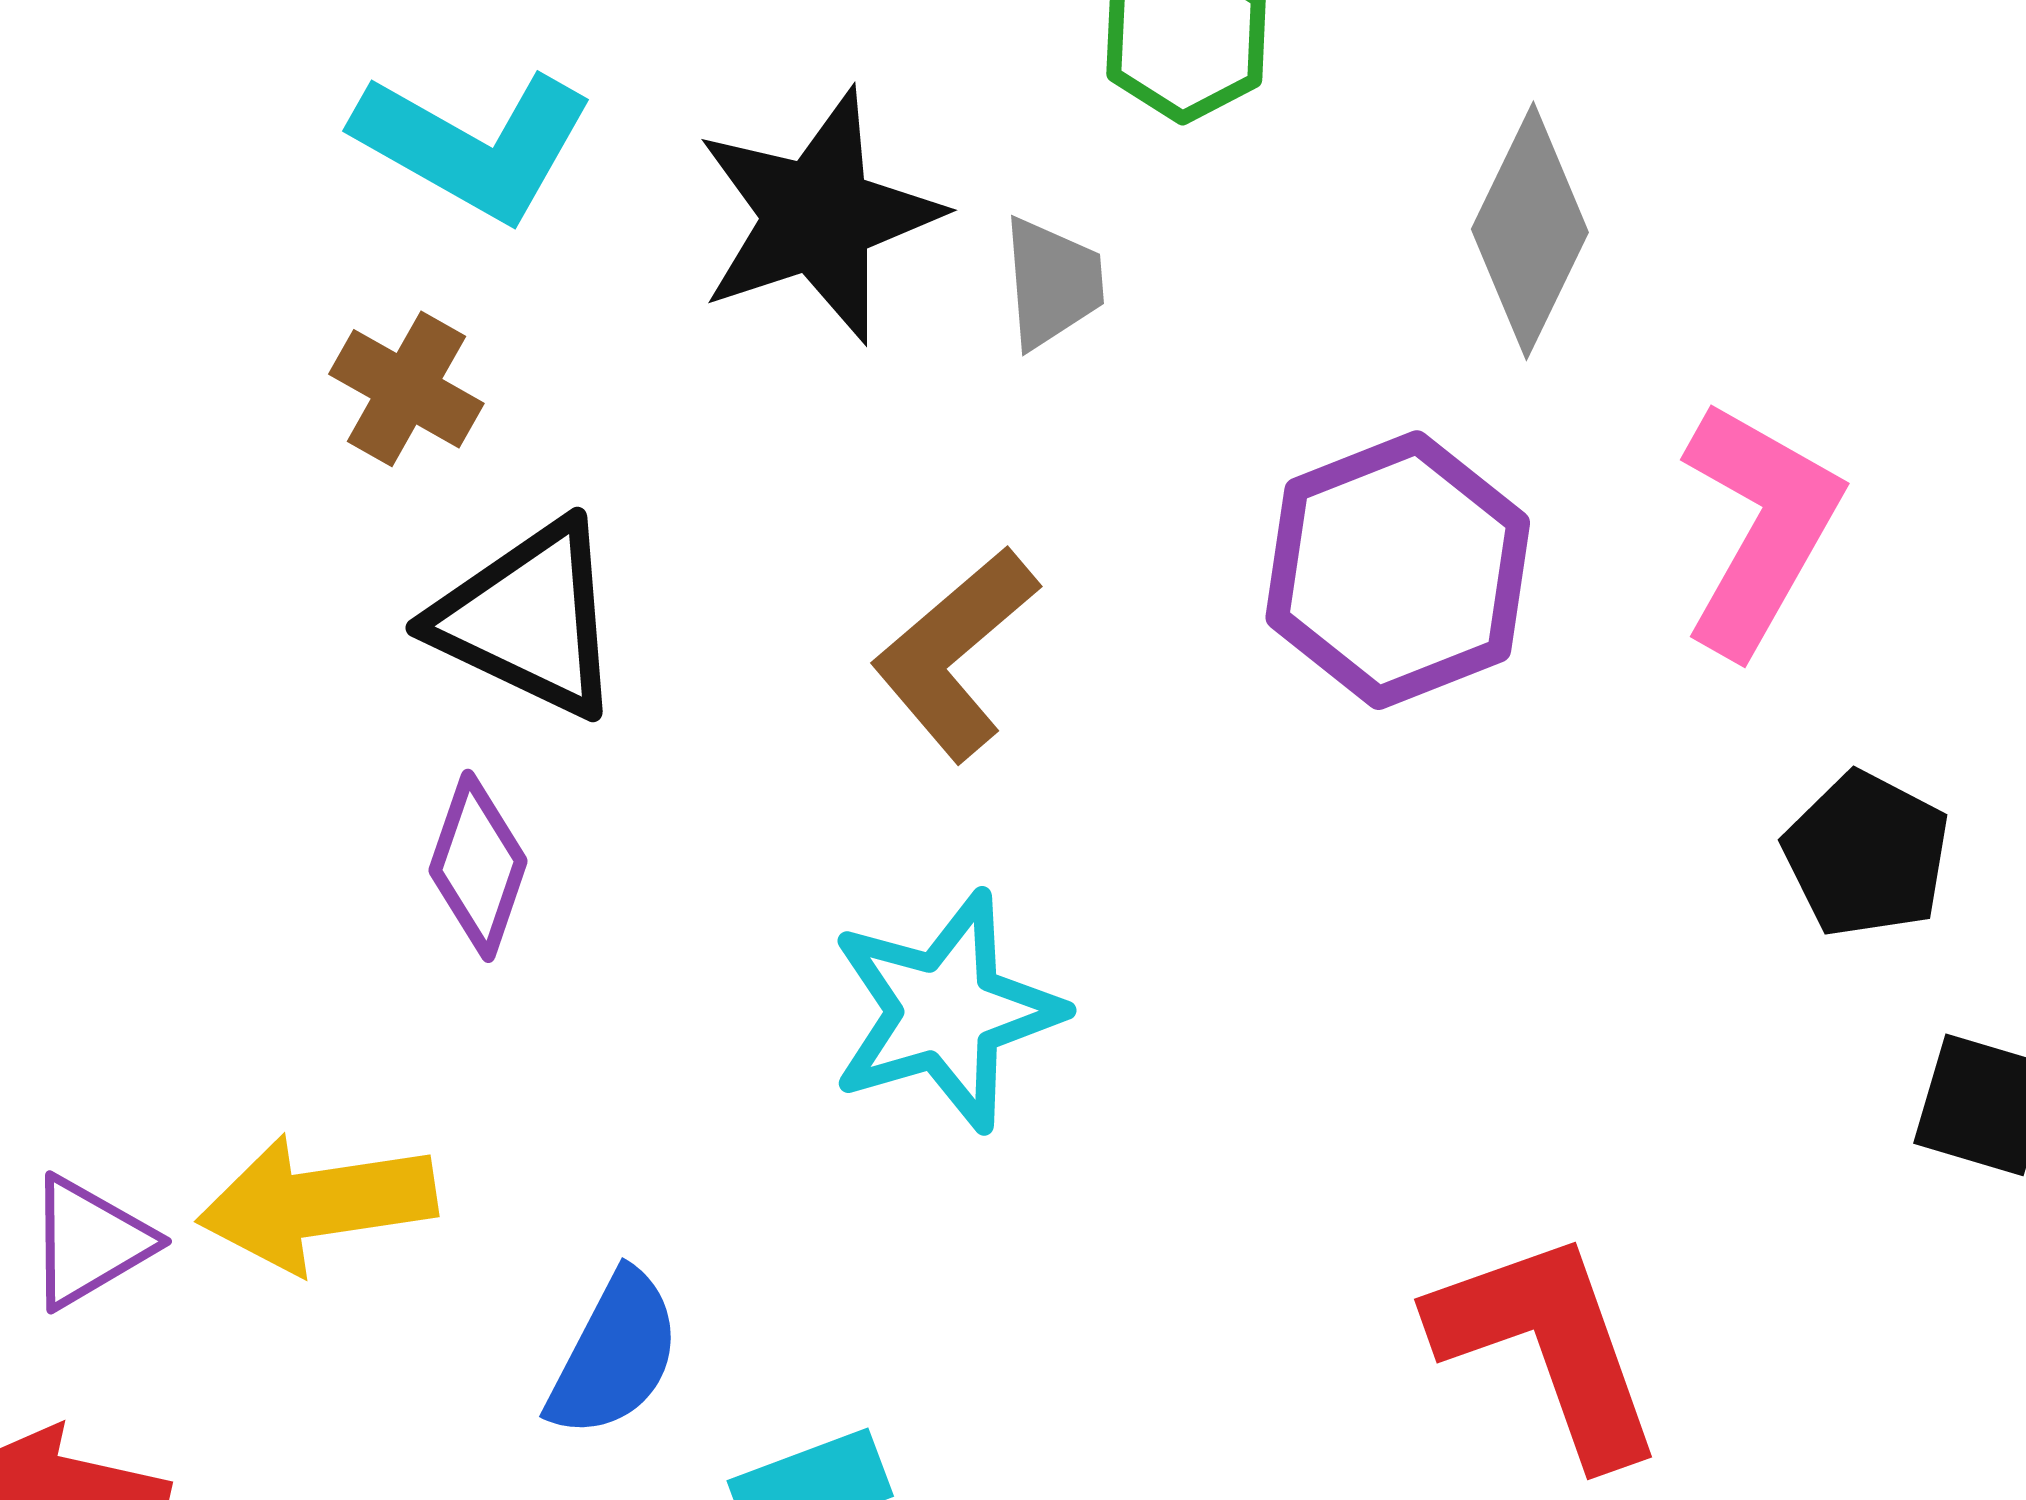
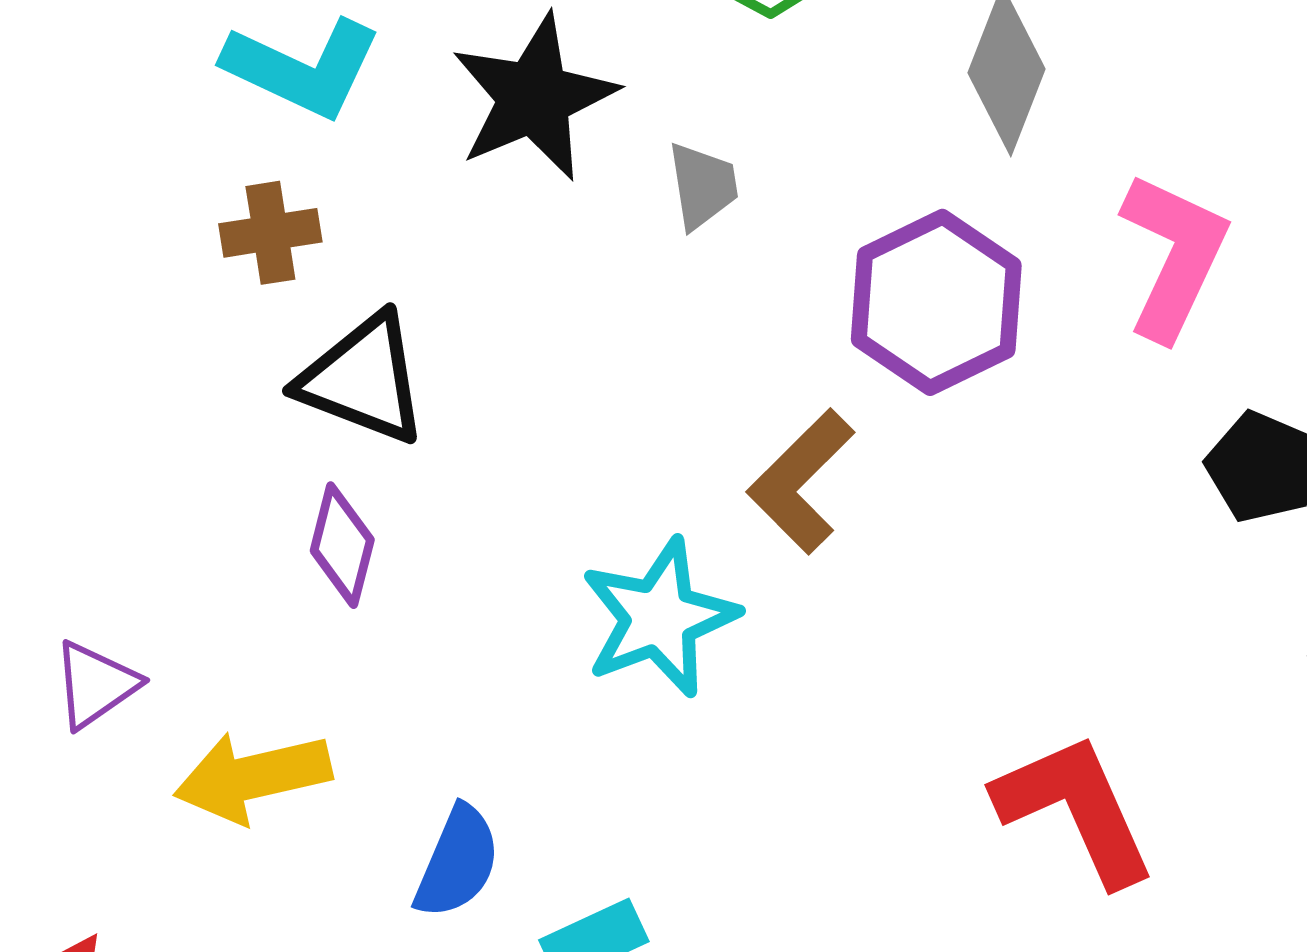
gray trapezoid: (1052, 283) -> (703, 186), moved
brown cross: (406, 389) -> (270, 233), turned -34
brown L-shape: (955, 654) -> (801, 481), moved
purple triangle: (89, 1242) -> (95, 685), moved

